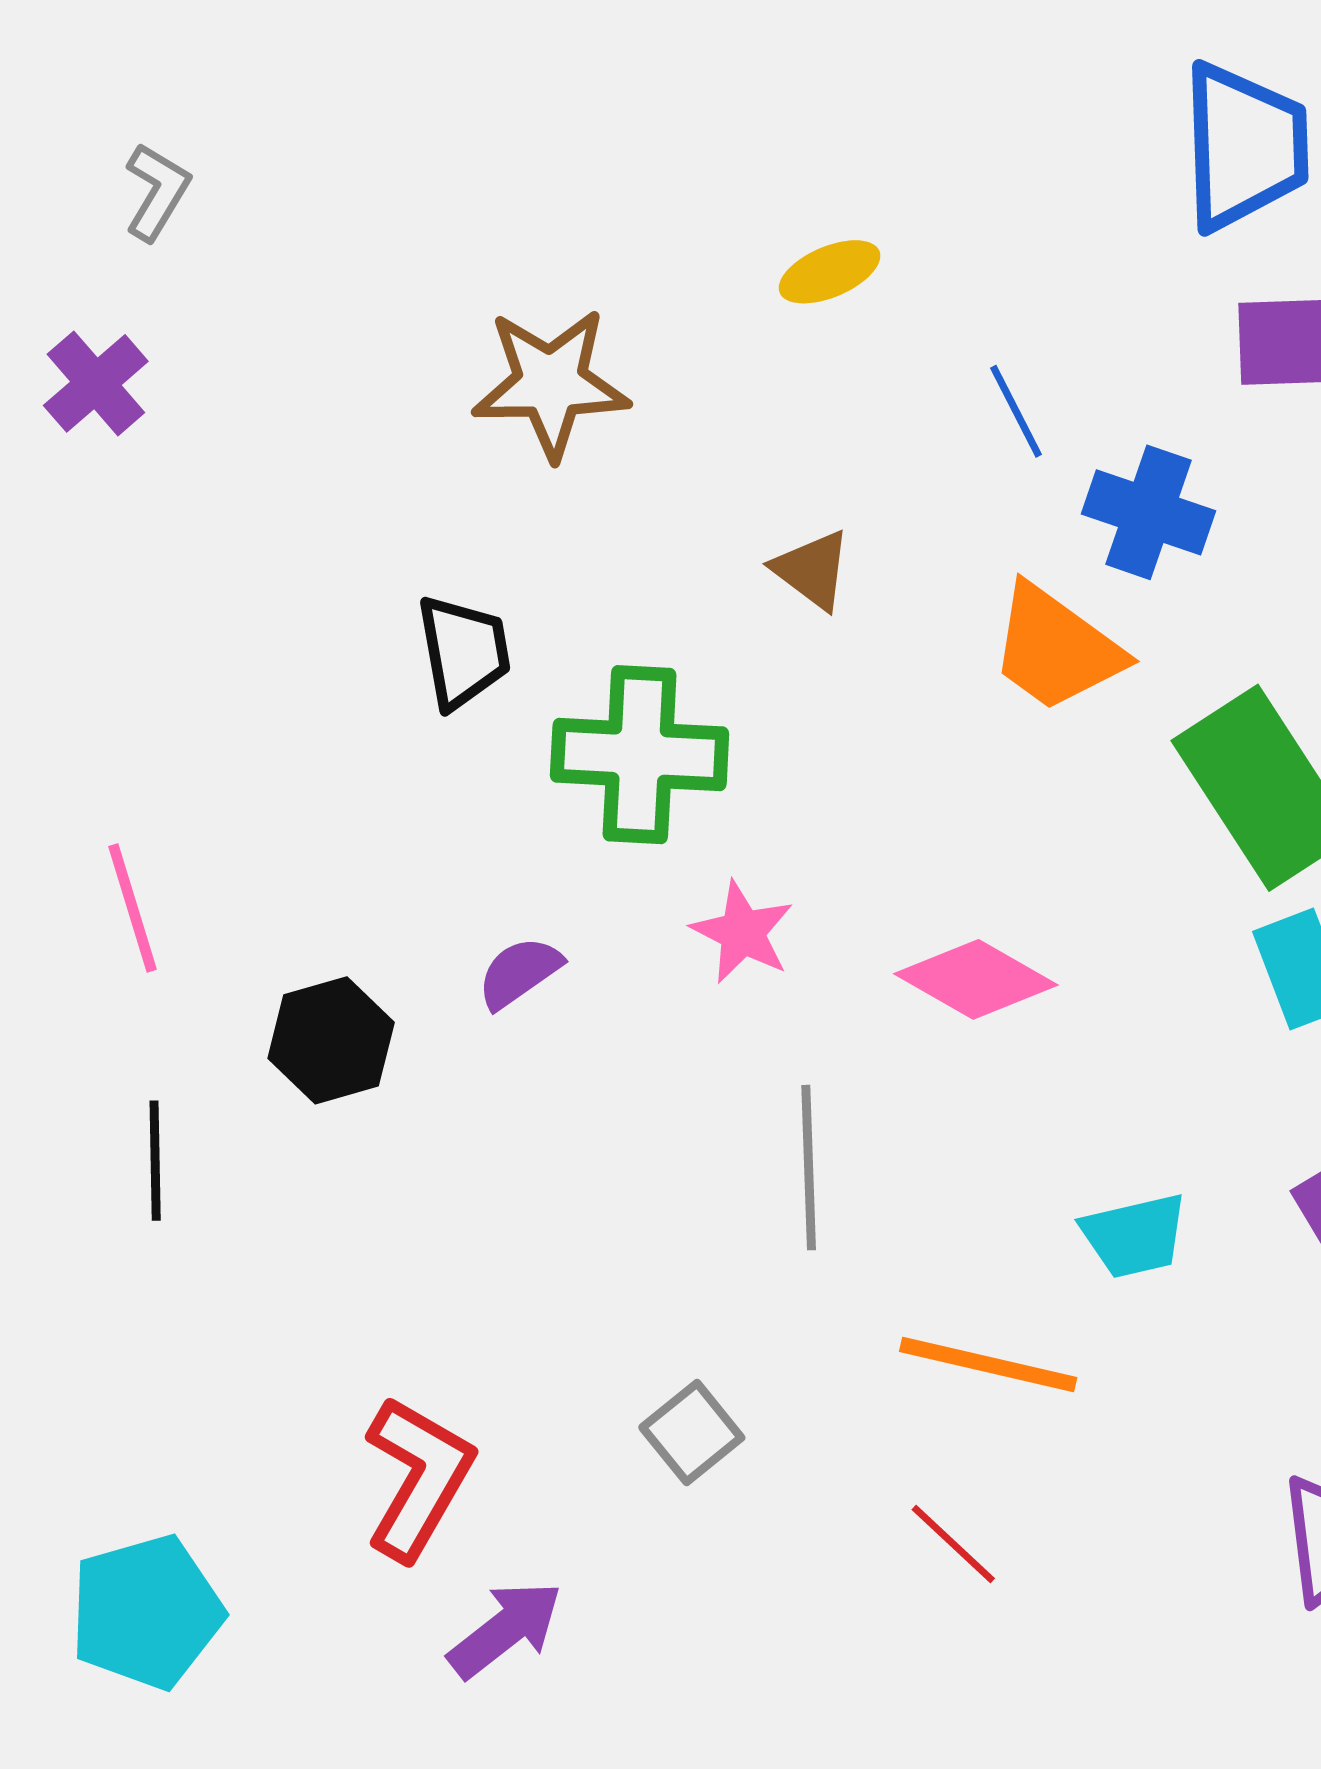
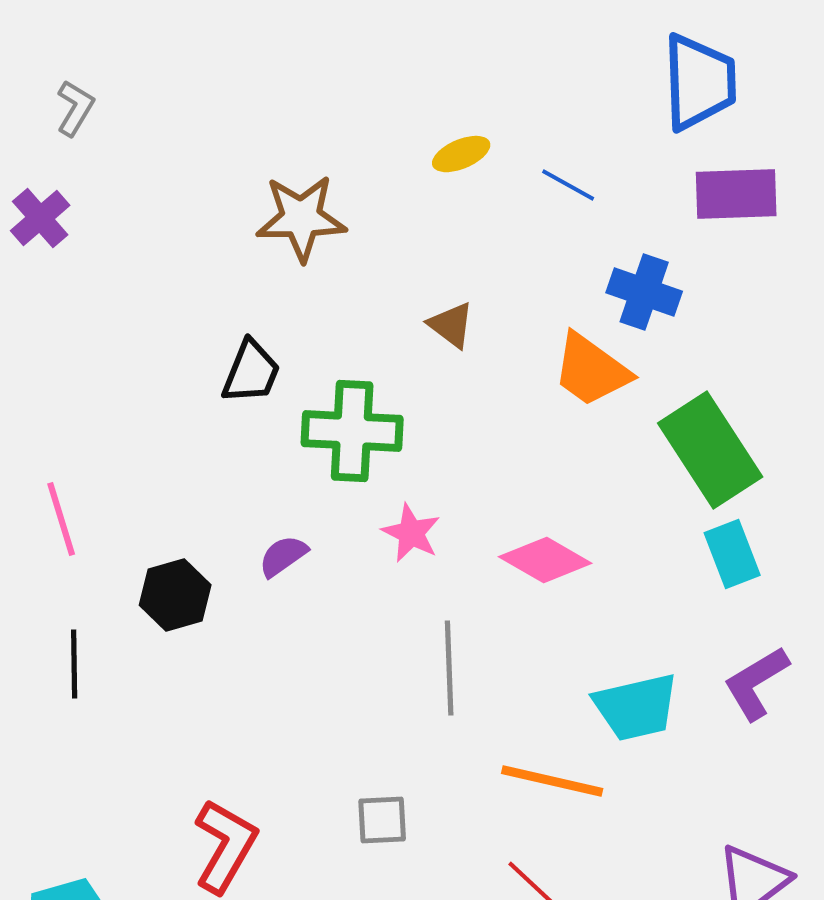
blue line: (1016, 411) -> (568, 185), moved, turned -34
black trapezoid: (464, 652) -> (251, 372), turned 32
cyan trapezoid: (1134, 1236) -> (636, 707), size x1.4
gray square: (692, 1432) -> (382, 820), turned 36

